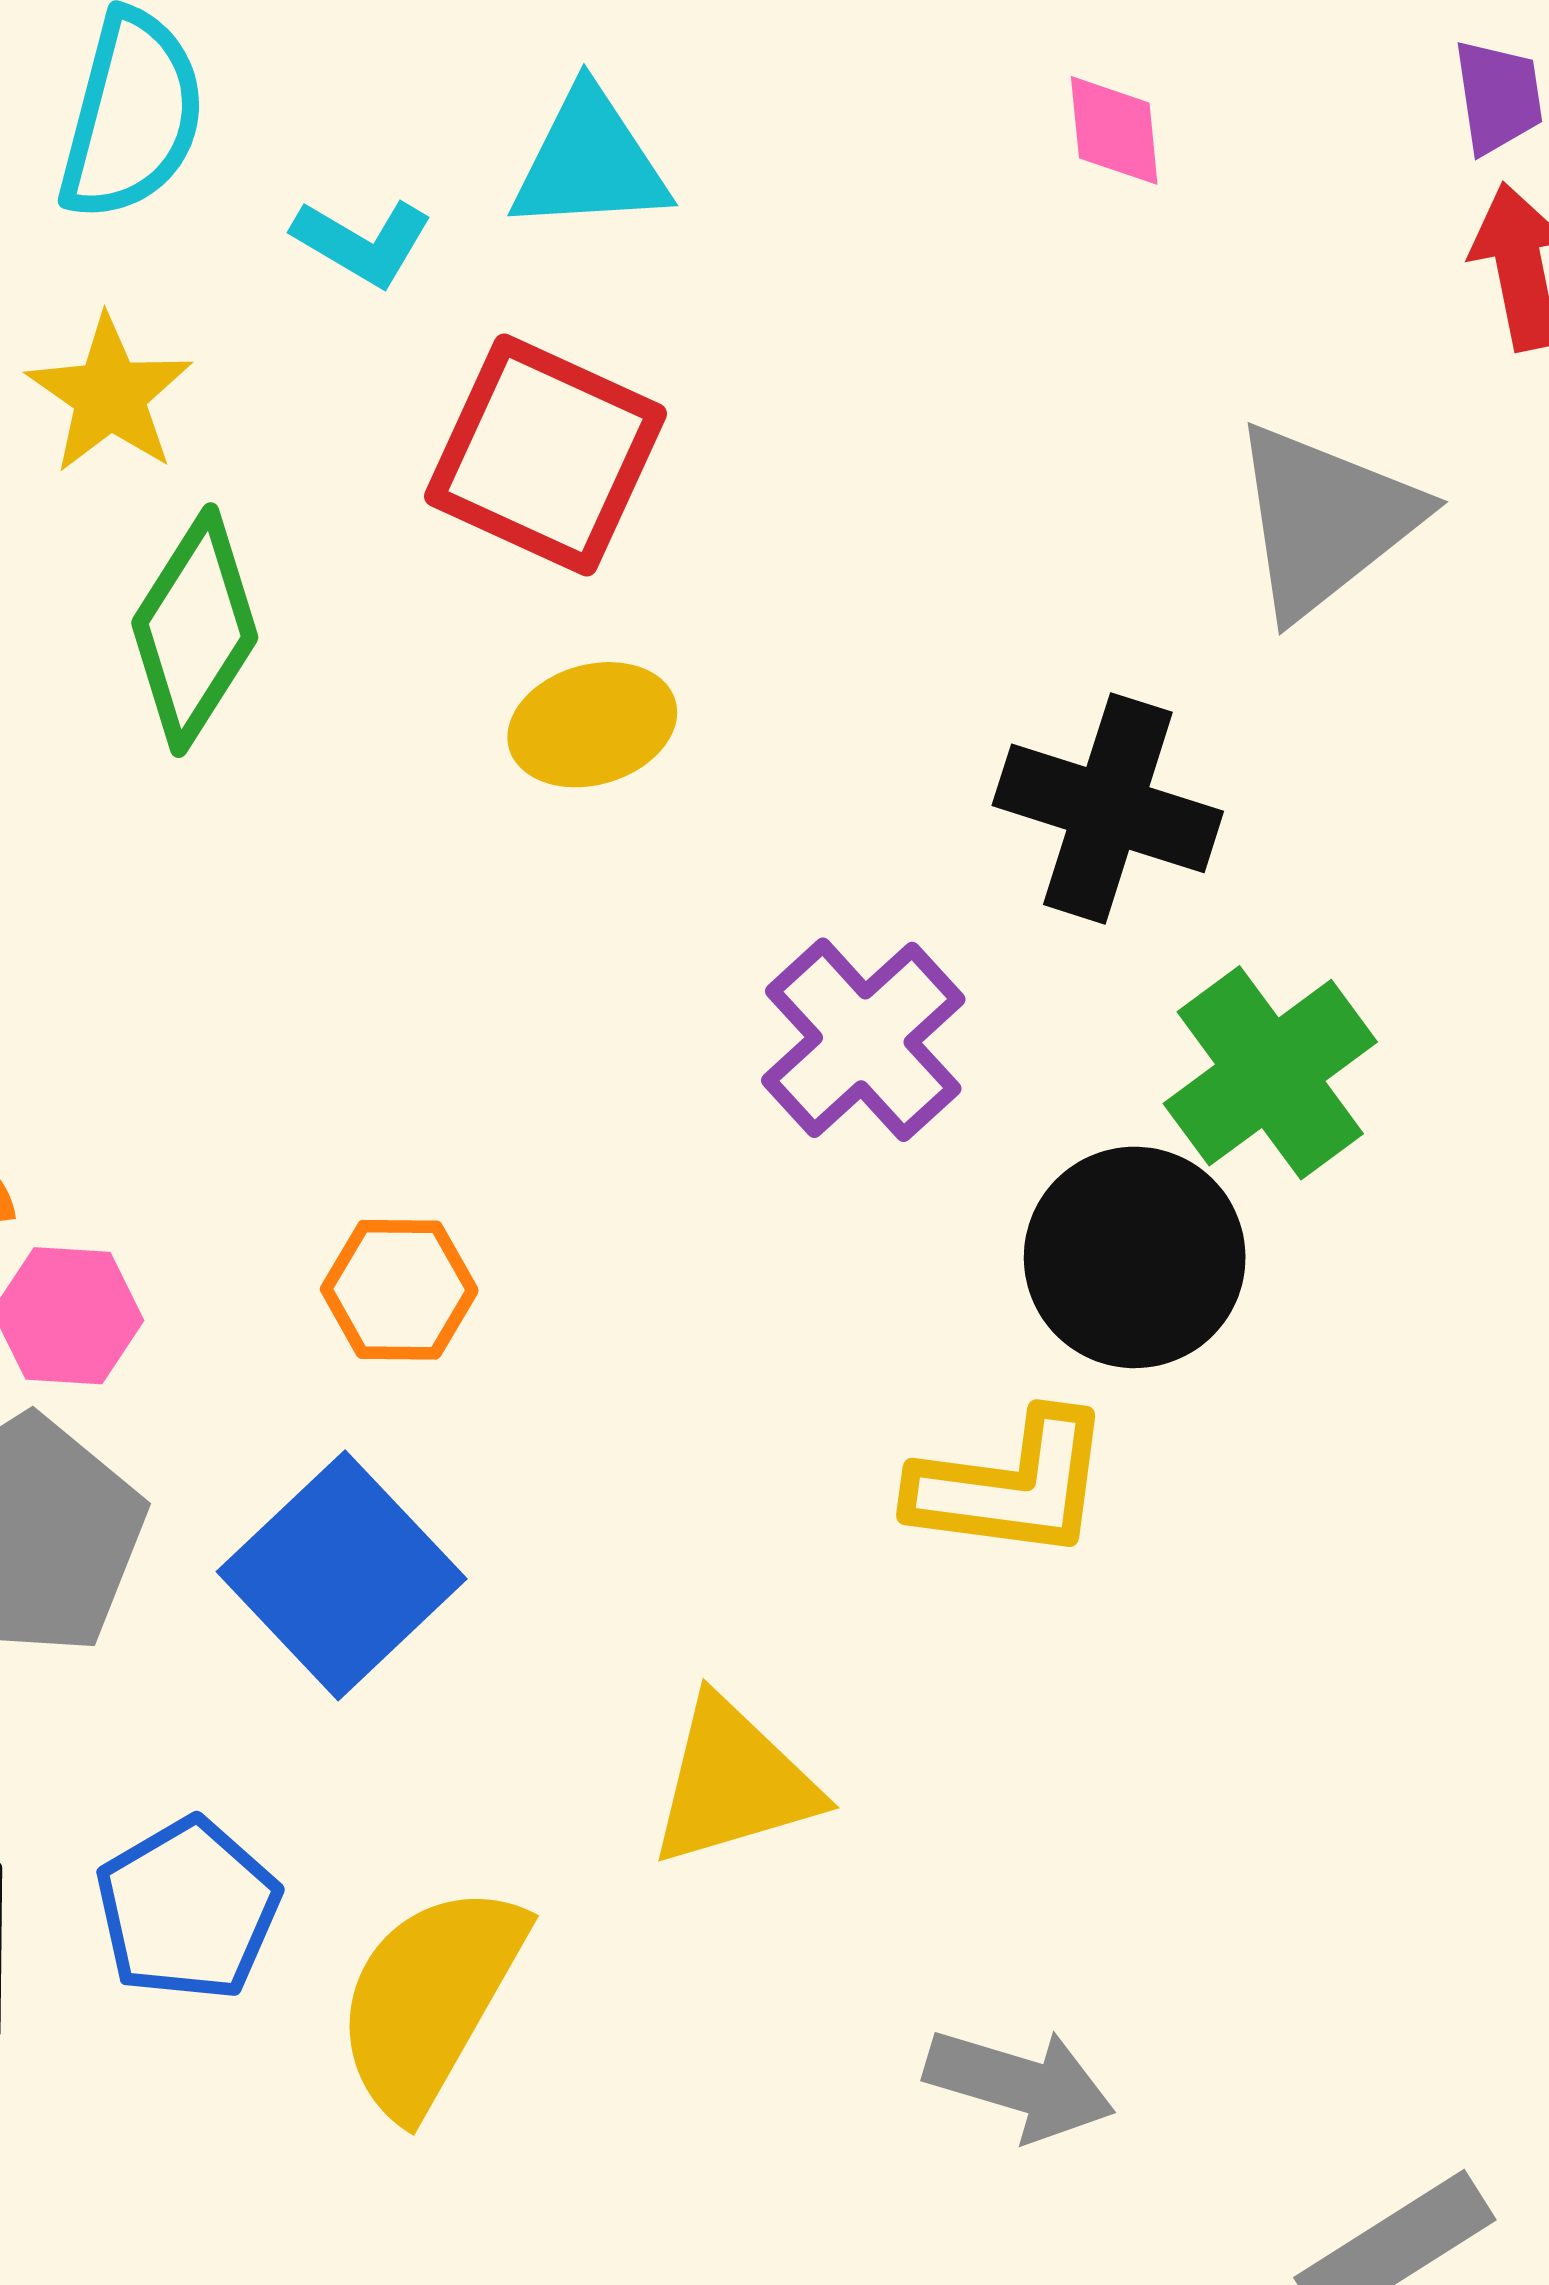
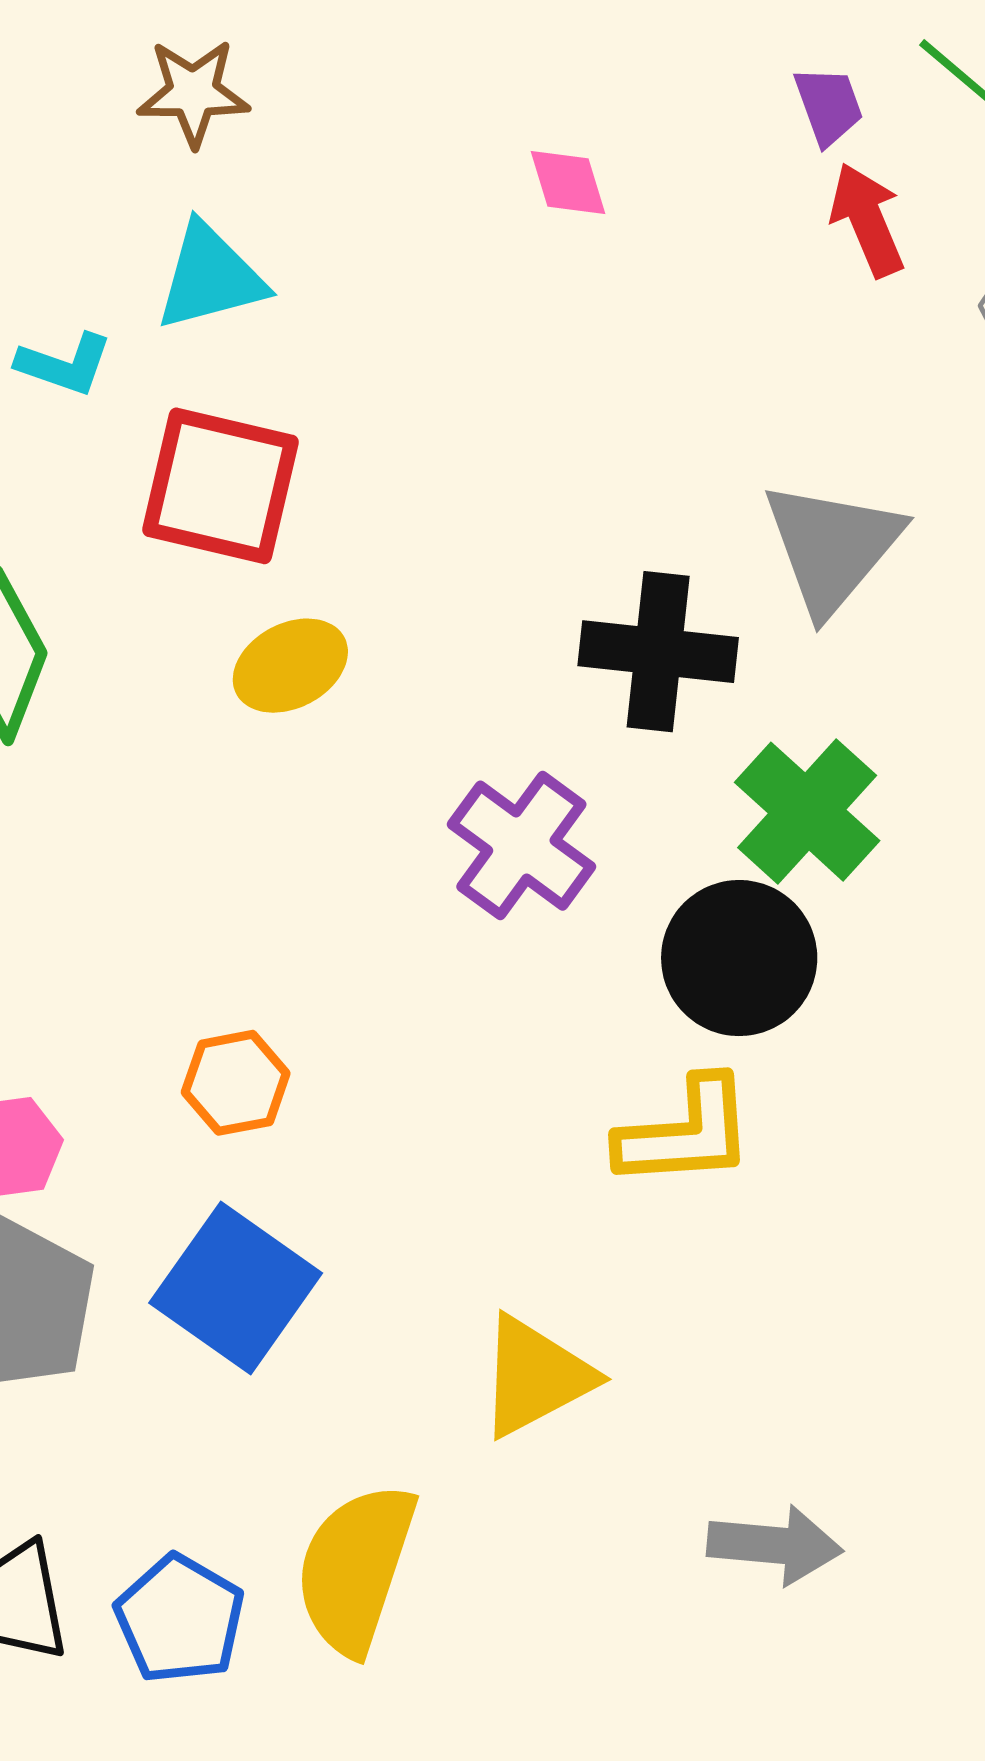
gray triangle: (1325, 520) -> (832, 547), moved
blue pentagon: (188, 1909) -> (180, 1619), moved

